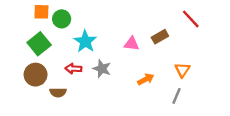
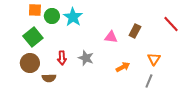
red line: (191, 19) -> (171, 24), moved
brown rectangle: (160, 37) -> (135, 31), turned -32
cyan star: (85, 41) -> (73, 17), moved
red arrow: (73, 69) -> (62, 58), turned -96

